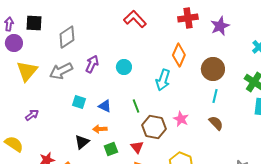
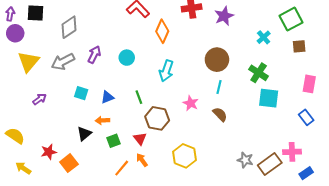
orange diamond: (179, 55) -> (162, 31), moved
blue triangle: (105, 106) -> (107, 97), turned -48
purple arrow: (32, 115) -> (40, 99), moved
pink star: (181, 119) -> (191, 103), moved

